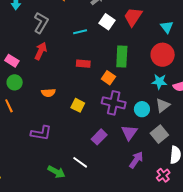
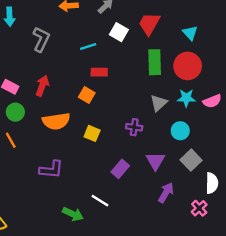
red arrow: (41, 51) -> (42, 86), moved
green rectangle: (122, 56) -> (155, 62), moved
red rectangle: (83, 64) -> (99, 72), moved
orange square: (108, 78) -> (87, 95), moved
orange semicircle: (48, 93) -> (56, 121), size x1.6
purple cross: (114, 103) -> (134, 127), size x0.6
gray triangle: (163, 105) -> (159, 103), moved
cyan circle: (142, 109) -> (180, 131), moved

